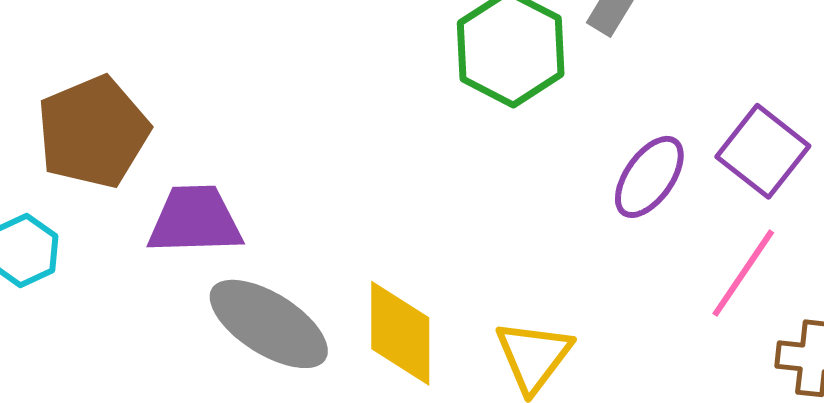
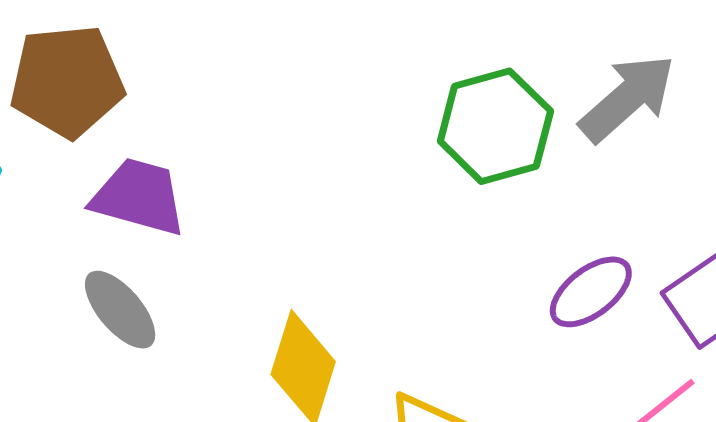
gray ellipse: (269, 324) -> (120, 310), moved, size x0.7

